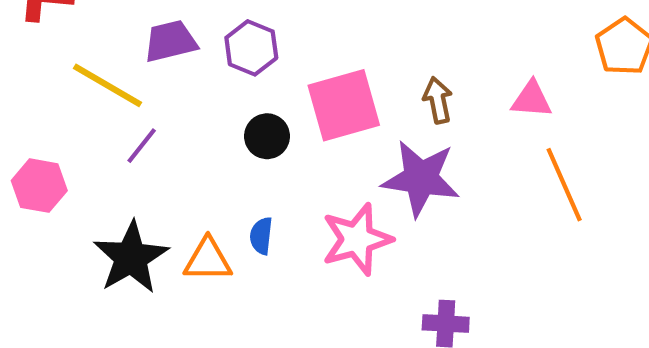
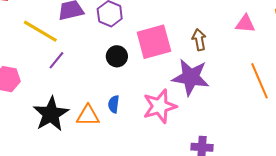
pink triangle: (531, 99) -> (245, 24), moved

